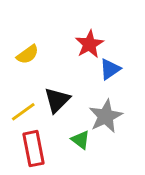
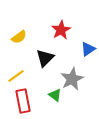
blue triangle: (110, 69) -> (88, 49), moved
black triangle: (57, 100) -> (45, 58), moved

